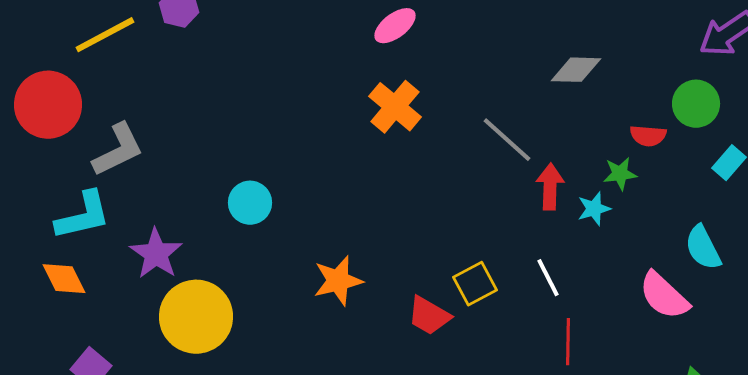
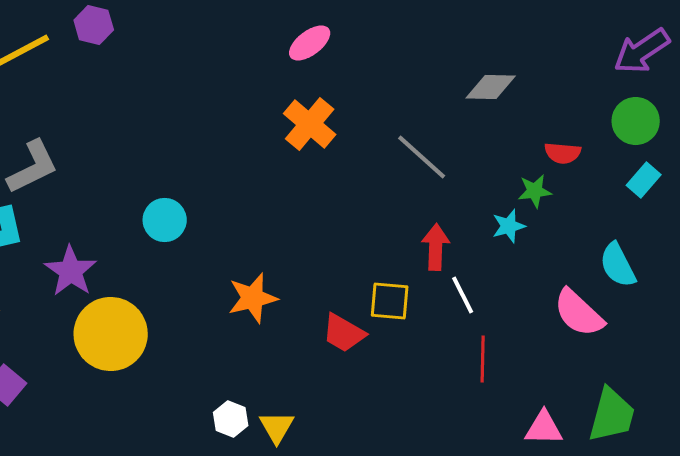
green circle: (696, 104) -> (636, 121), moved
red arrow: (550, 187) -> (436, 247), moved
yellow square: (475, 284) -> (390, 301), turned 33

